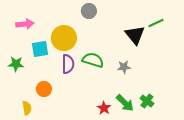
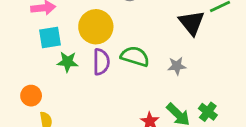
cyan square: (40, 49) -> (50, 38), moved
green star: (16, 64) -> (67, 62), moved
orange circle: (44, 89) -> (31, 96), moved

